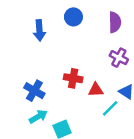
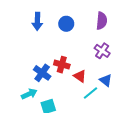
blue circle: (73, 17) -> (66, 24), moved
red triangle: (96, 90) -> (80, 76), turned 32
blue cross: (34, 91) -> (42, 73), moved

